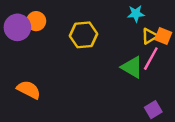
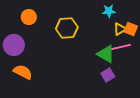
purple circle: (17, 27) -> (14, 45), moved
pink line: (151, 59) -> (121, 47), turned 48
purple square: (153, 110) -> (108, 75), moved

